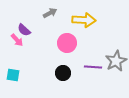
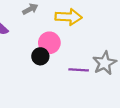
black circle: (63, 73) -> (40, 56), moved

